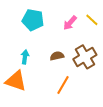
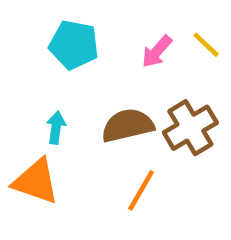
brown semicircle: (57, 56) -> (128, 125), size x1.6

